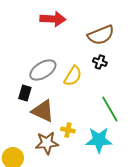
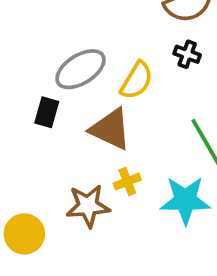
brown triangle: (43, 111) -> (110, 129), moved
yellow cross: (68, 130) -> (127, 182), turned -32

